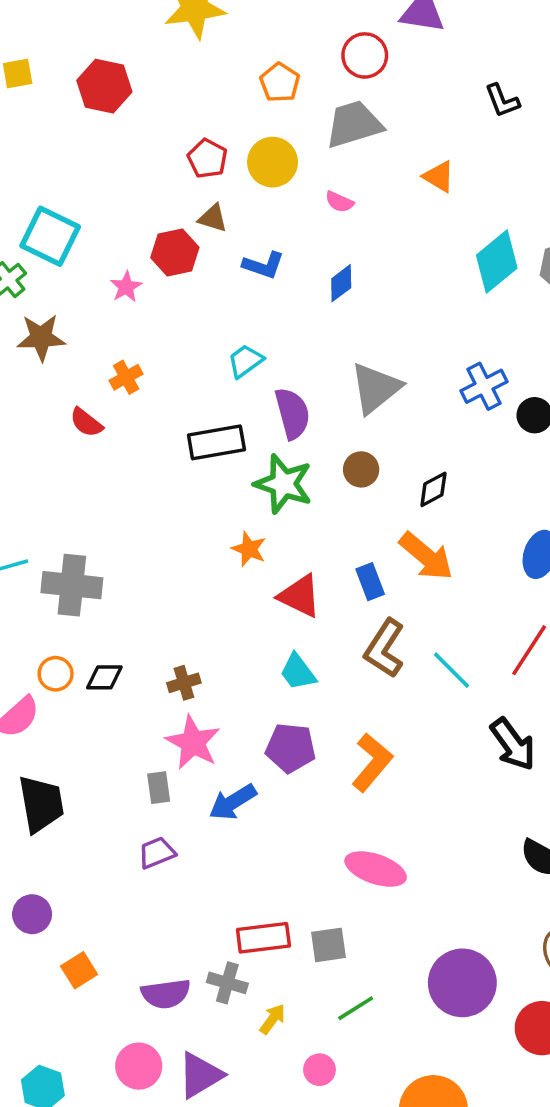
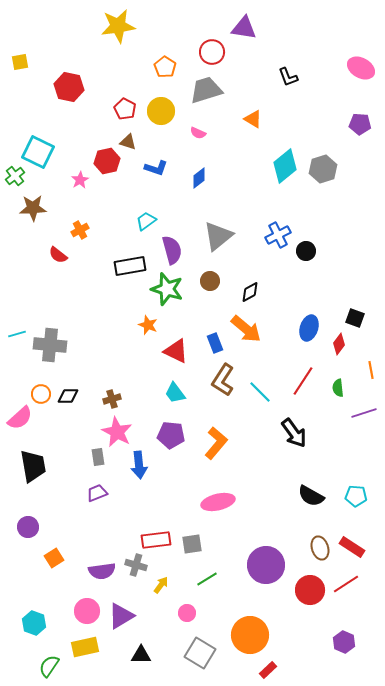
red hexagon: (104, 86) -> (69, 87), moved
blue arrow: (233, 802) -> (139, 465), turned -64
pink ellipse: (376, 869) -> (218, 502), turned -32

